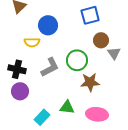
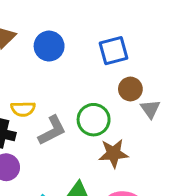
blue circle: (48, 25) -> (49, 46), moved
yellow semicircle: (32, 42) -> (23, 109), moved

